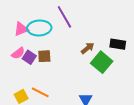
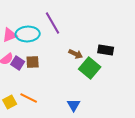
brown arrow: (88, 48) -> (76, 54), turned 64

